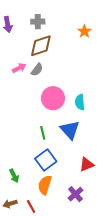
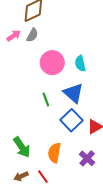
blue square: (46, 160) -> (71, 120), moved
green arrow: (14, 176) -> (22, 147), size x1.5

